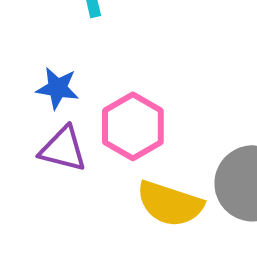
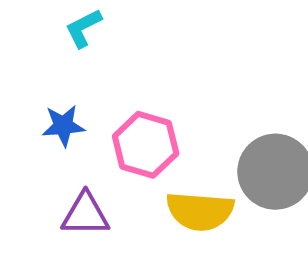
purple triangle: (63, 149) -> (85, 214), moved

